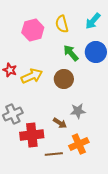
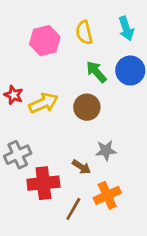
cyan arrow: (93, 21) -> (126, 28), turned -60
brown line: (54, 154) -> (73, 209), turned -54

